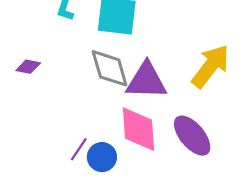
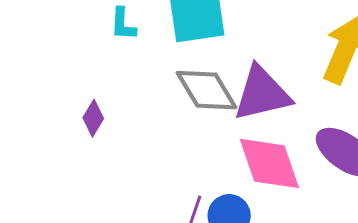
purple diamond: (28, 67) -> (93, 118), turned -55

